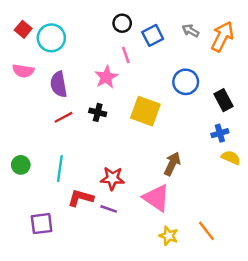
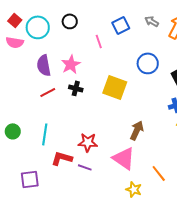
black circle: (122, 23) -> (70, 21), moved
pink semicircle: (23, 71) -> (15, 42), moved
pink star: (106, 77) -> (71, 64), moved
orange line: (206, 231) -> (159, 173), moved

